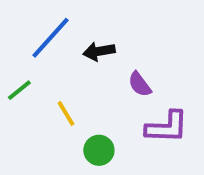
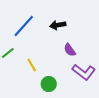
black arrow: (99, 51) -> (58, 25), moved
purple L-shape: (167, 127) -> (84, 72), turned 35

